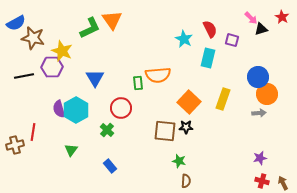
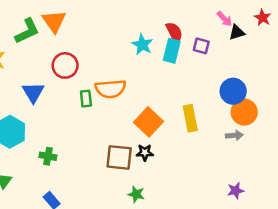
cyan rectangle: (208, 58) -> (172, 51), moved
yellow rectangle: (223, 99) -> (190, 118), turned -30
red circle: (121, 108) -> (65, 65), moved
green cross: (107, 130) -> (48, 156), turned -32

